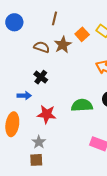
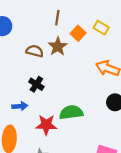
brown line: (54, 18) -> (57, 18), moved
green semicircle: (82, 105) -> (71, 112), moved

